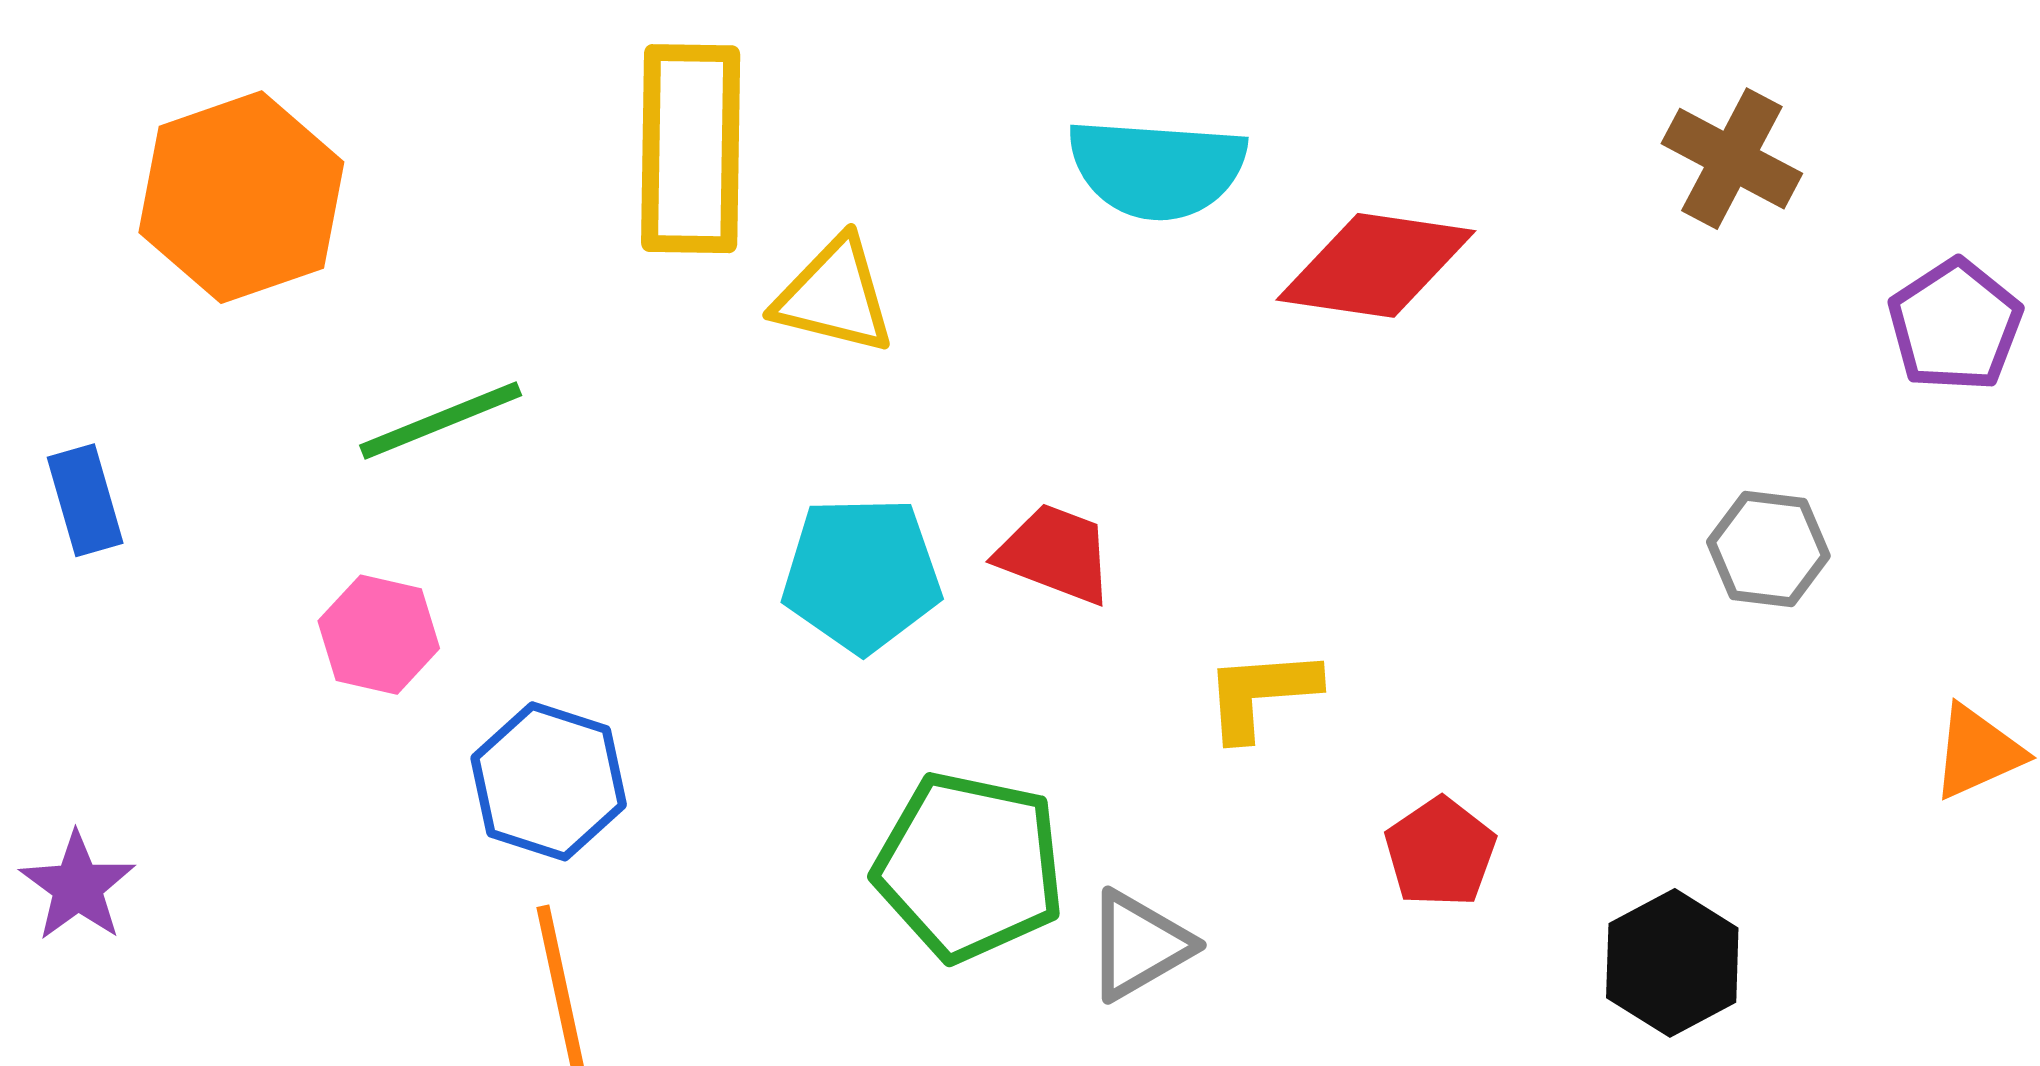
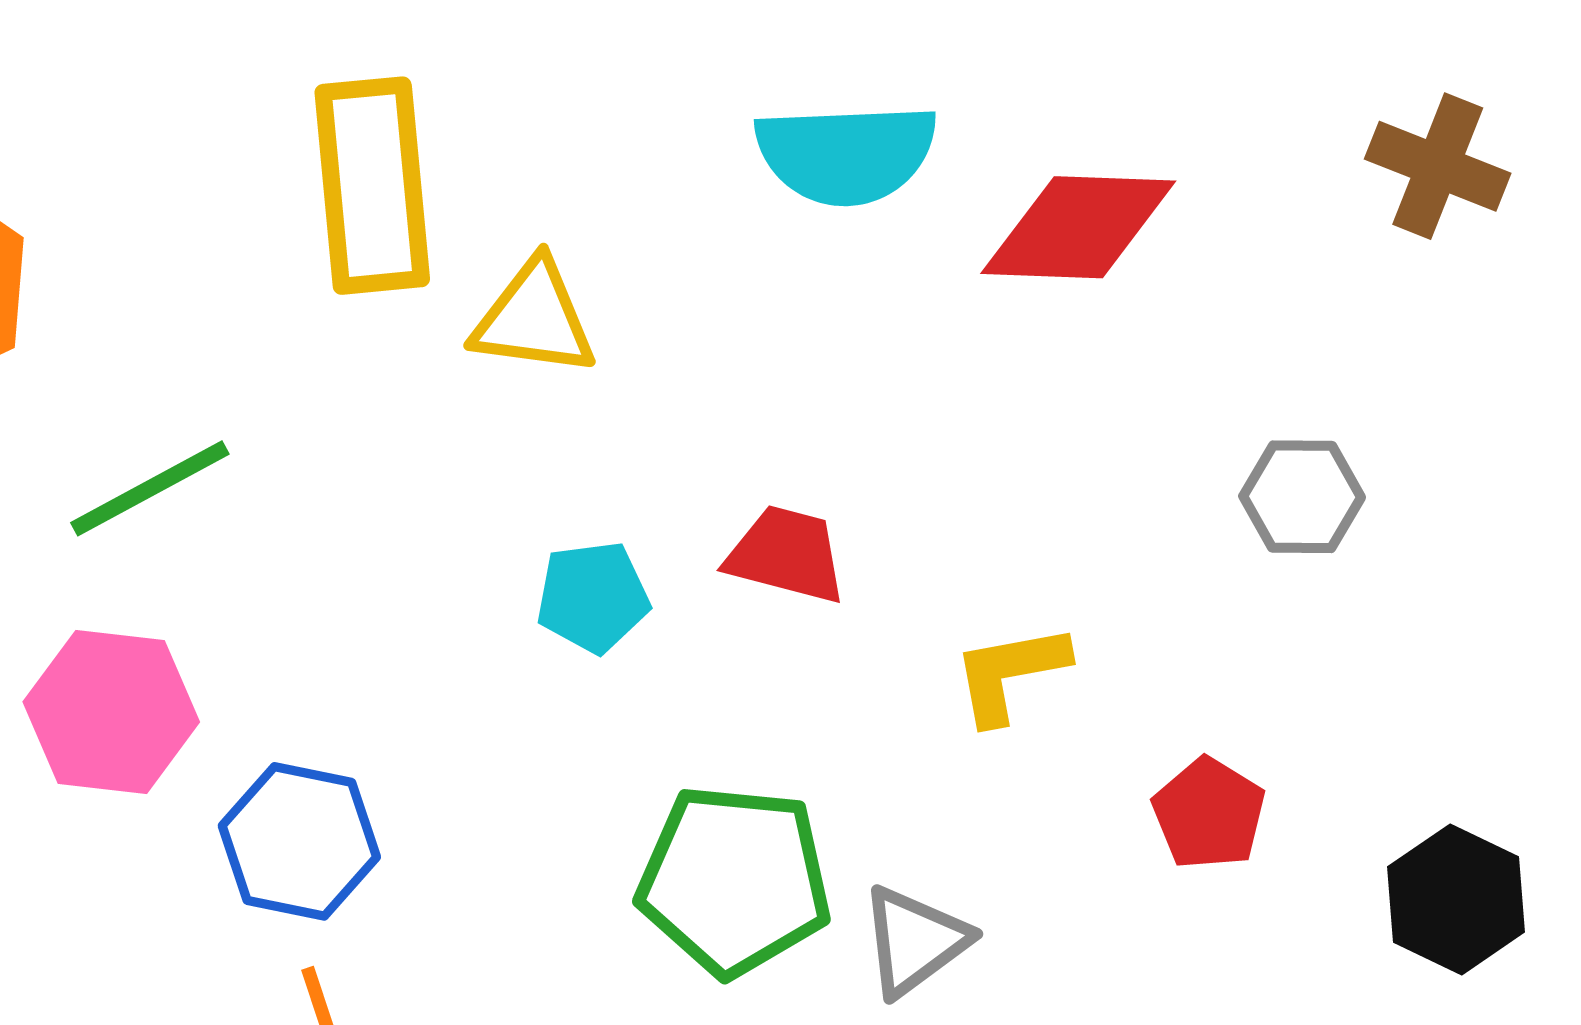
brown cross: (1732, 159) -> (1438, 166), moved
gray hexagon: (1768, 549) -> (1302, 497), moved
cyan pentagon: (862, 574) -> (593, 597), size x0.7
pink hexagon: (379, 635) -> (111, 712), size x1.4

